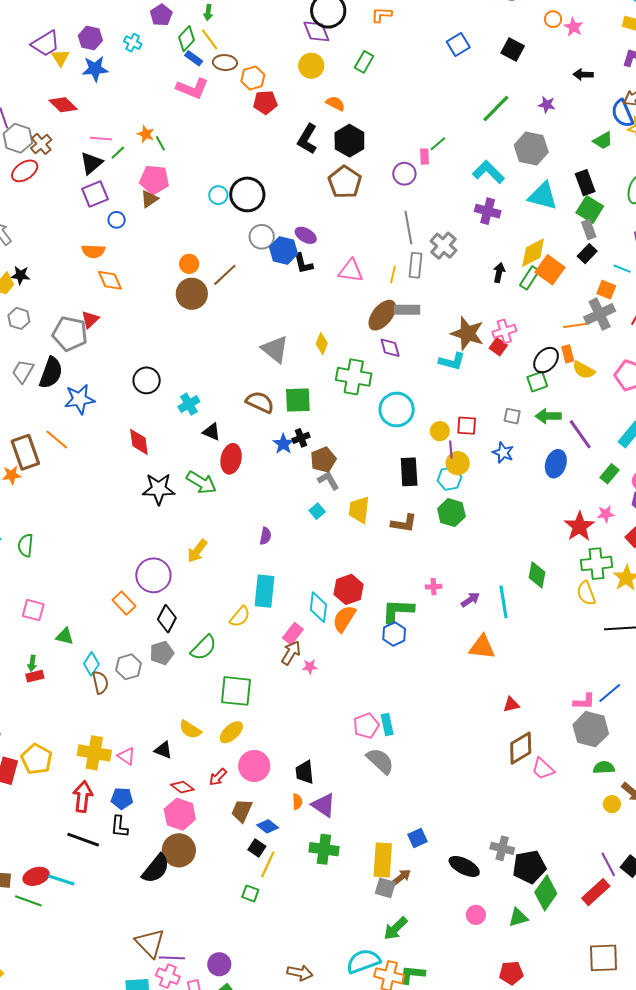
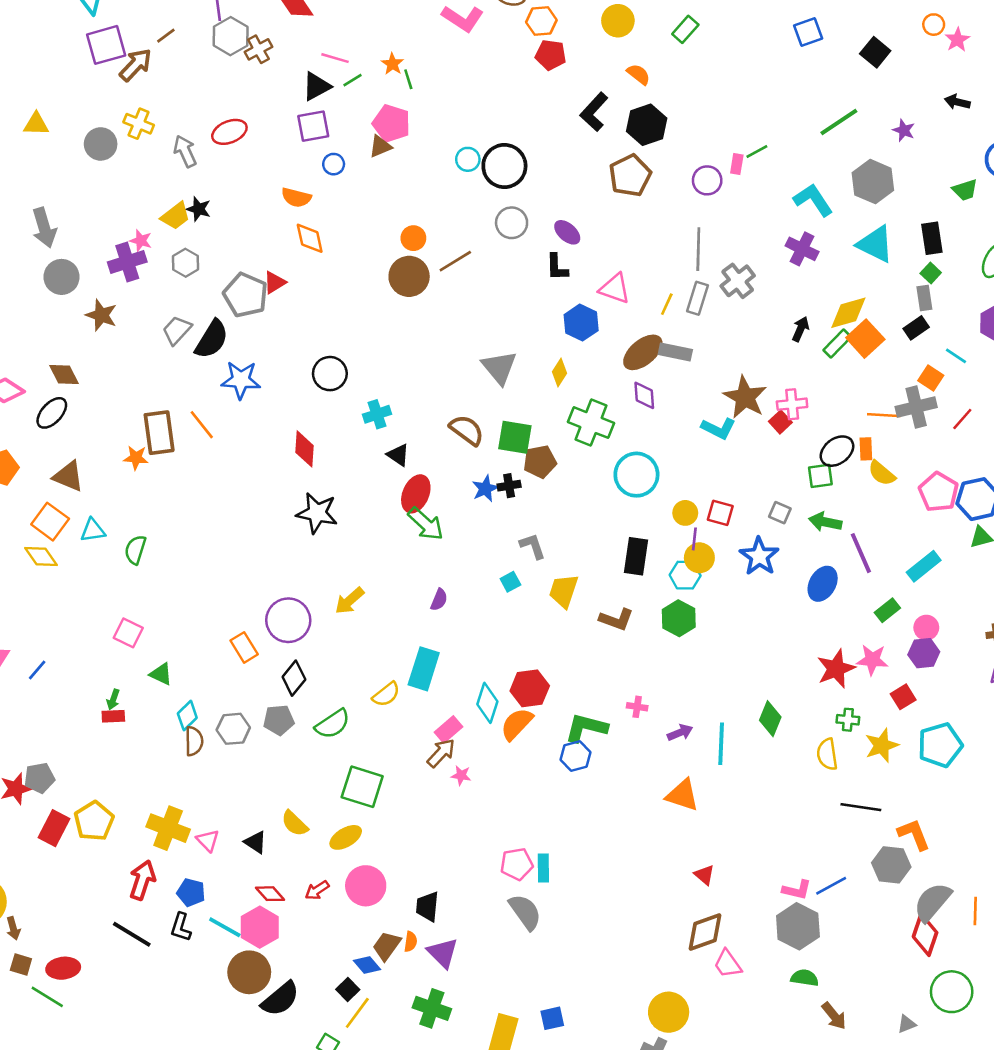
red ellipse: (25, 171) -> (229, 132), moved
green square: (590, 209) -> (931, 273), size x0.6
blue hexagon: (284, 251) -> (581, 323), moved
blue star: (503, 453) -> (759, 556), size x1.4
brown pentagon: (323, 460) -> (540, 462), moved
green arrow: (201, 483) -> (426, 524), moved
pink star: (606, 514) -> (872, 660), size x1.4
green cross: (596, 564) -> (848, 720), size x0.6
red triangle: (511, 705) -> (704, 875), turned 42
yellow circle: (612, 804) -> (669, 1012), moved, size x1.8
brown trapezoid: (242, 811) -> (387, 946), moved
black semicircle: (156, 869) -> (280, 999), moved
cyan line: (61, 880) -> (225, 927), moved

